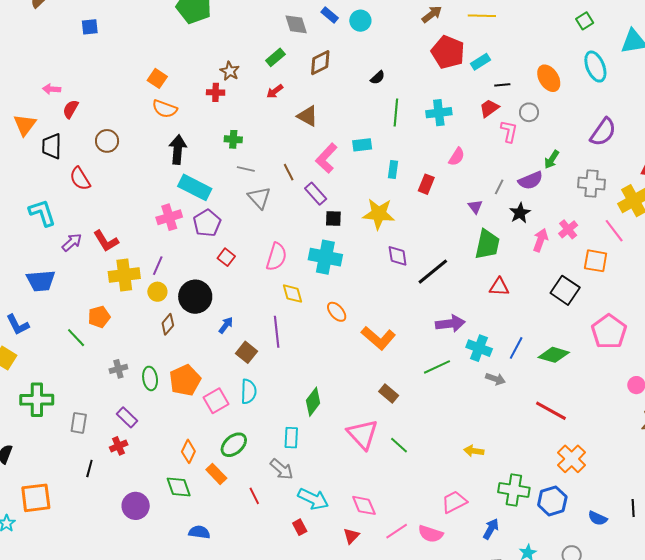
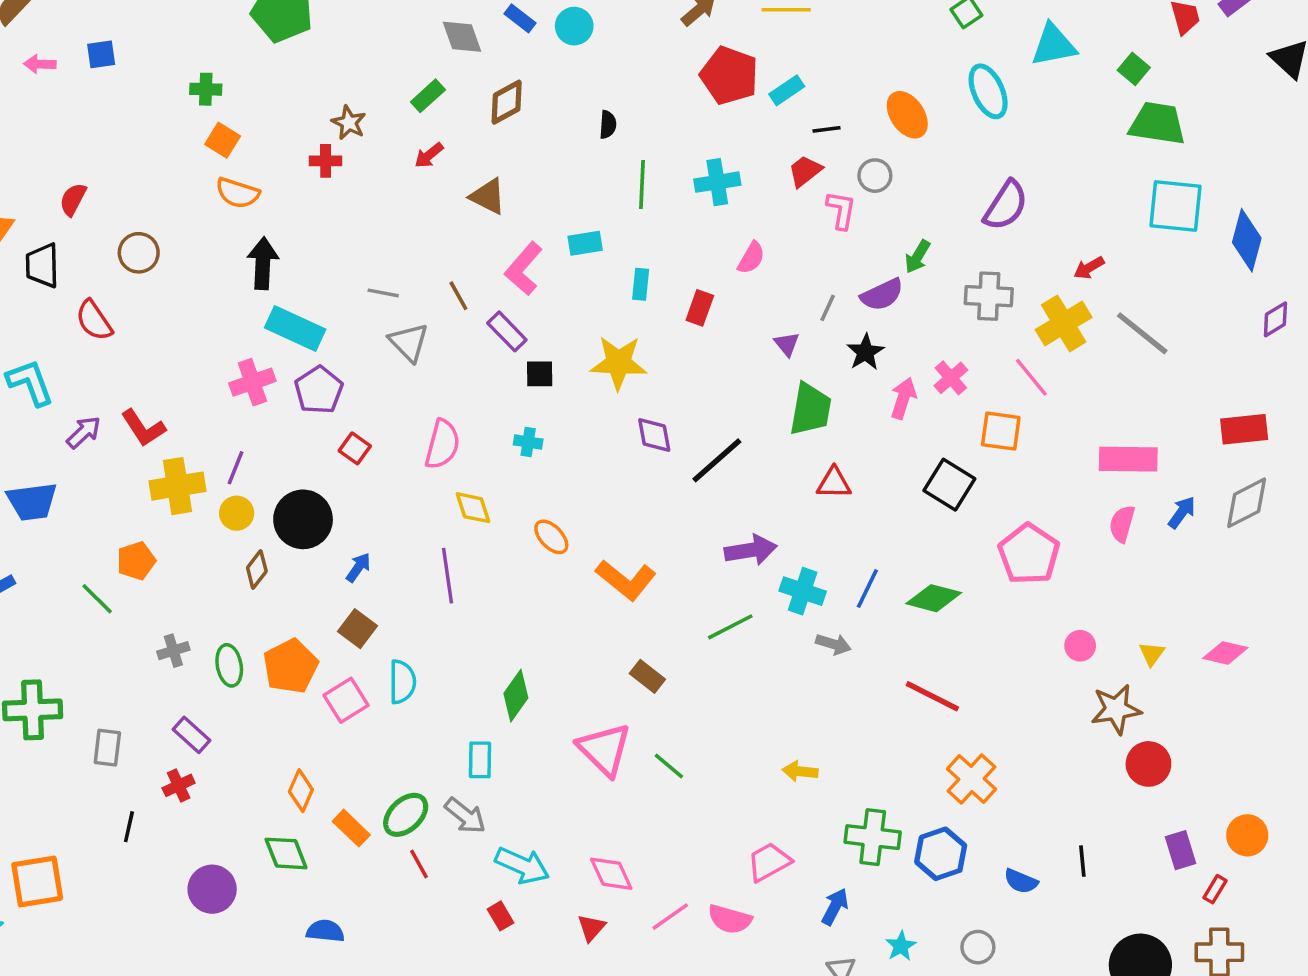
black semicircle: (378, 78) -> (608, 125), turned -42
pink arrow: (52, 89) -> (40, 64), moved
green cross: (233, 139) -> (206, 89), moved
cyan cross: (325, 257) -> (528, 442), size x0.5
brown square: (246, 352) -> (358, 629), moved
green ellipse: (234, 445) -> (406, 815), moved

